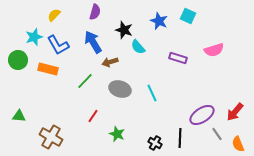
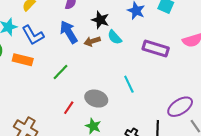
purple rectangle: (178, 58) -> (156, 48), size x1.4
brown arrow: (110, 62) -> (92, 41), moved
gray ellipse: (120, 89) -> (96, 99), moved

